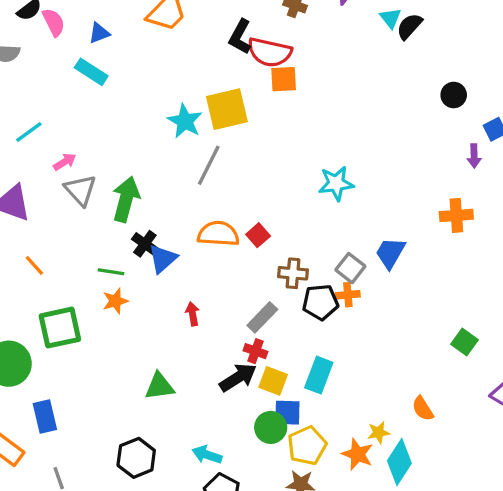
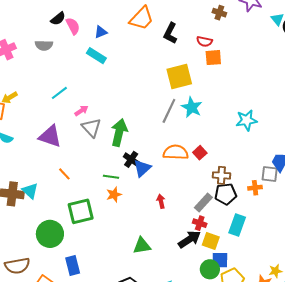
black L-shape: (240, 37) -> (170, 33), moved
red semicircle: (270, 52) -> (204, 41), size x0.6
cyan star: (185, 121) -> (192, 107), moved
gray square: (350, 268) -> (270, 174), moved, turned -30
black pentagon: (320, 302) -> (226, 194), moved
cyan rectangle: (319, 375) -> (237, 225), moved

